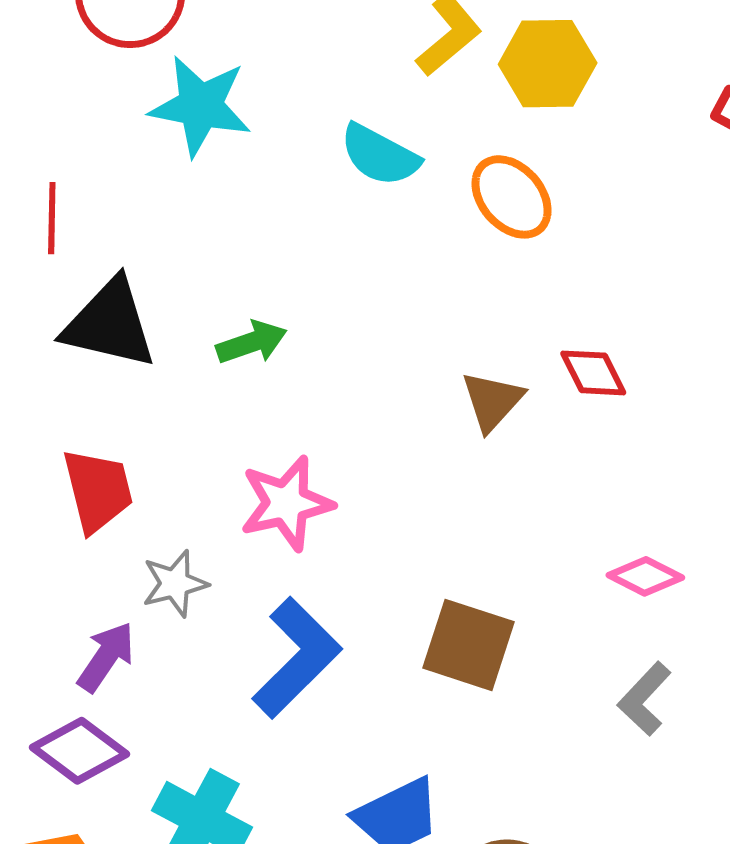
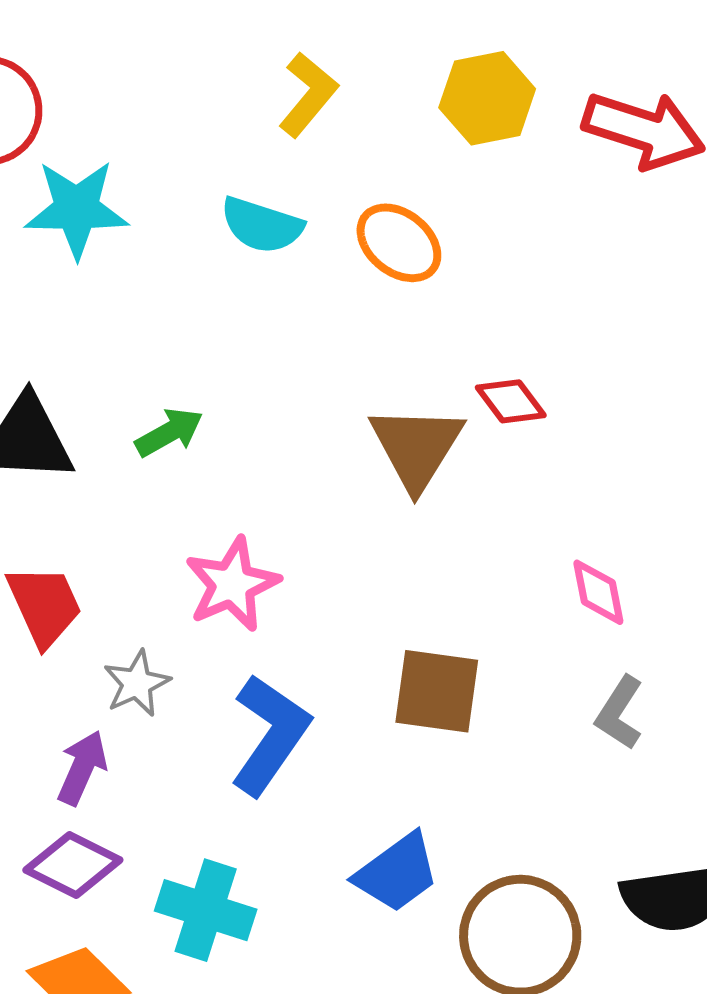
yellow hexagon: (548, 64) -> (487, 98), moved
brown triangle: (492, 401) -> (417, 447), size x1.5
pink diamond: (645, 576) -> (598, 592), turned 62

